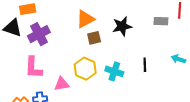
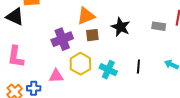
black star: (122, 26) -> (121, 27), turned 30
purple cross: (39, 34) -> (62, 39), moved
pink L-shape: (33, 68) -> (16, 57), moved

